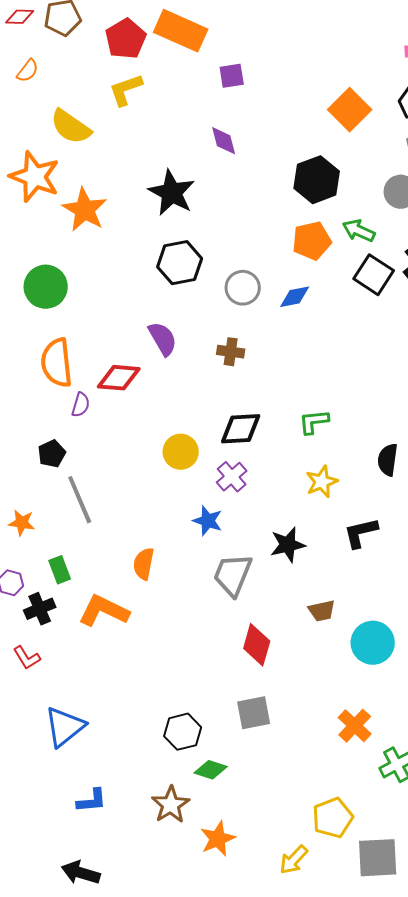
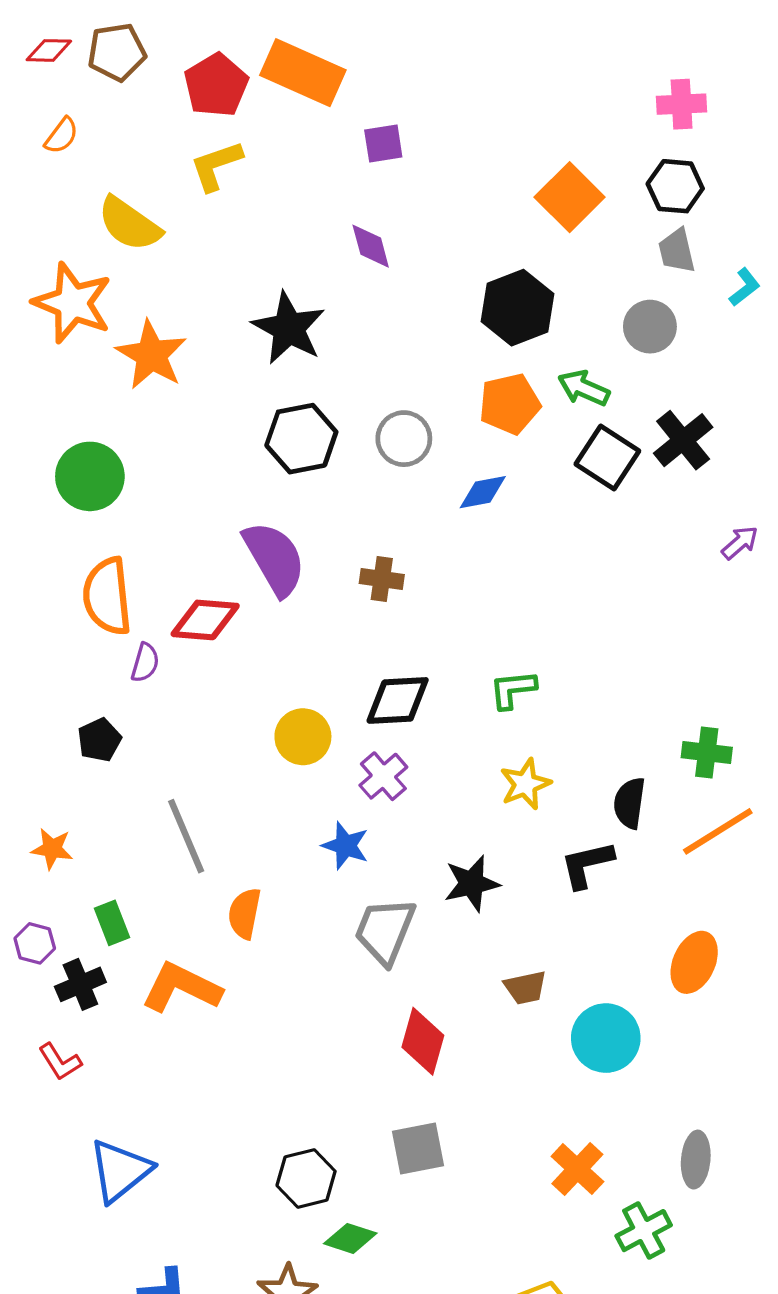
gray circle: (243, 288) -> (404, 439), moved
purple semicircle: (163, 339) -> (274, 558), size x1.4
black semicircle: (388, 460) -> (629, 803), moved
gray line: (80, 500) -> (186, 836), moved

